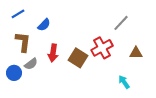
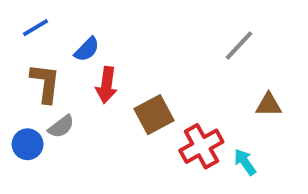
red cross: (102, 48) -> (201, 146), moved
red arrow: (53, 53) -> (107, 85), moved
brown square: (78, 58) -> (154, 115), turned 30

